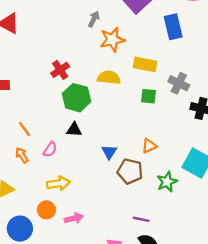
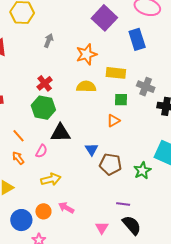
gray arrow: (94, 19) -> (49, 41), moved
green hexagon: (77, 98) -> (43, 108), moved
black triangle: (74, 130) -> (60, 133), size x1.5
orange triangle: (149, 146) -> (113, 121), moved
orange circle: (46, 210) -> (43, 211), moved
pink arrow: (74, 218) -> (66, 208), turned -133

